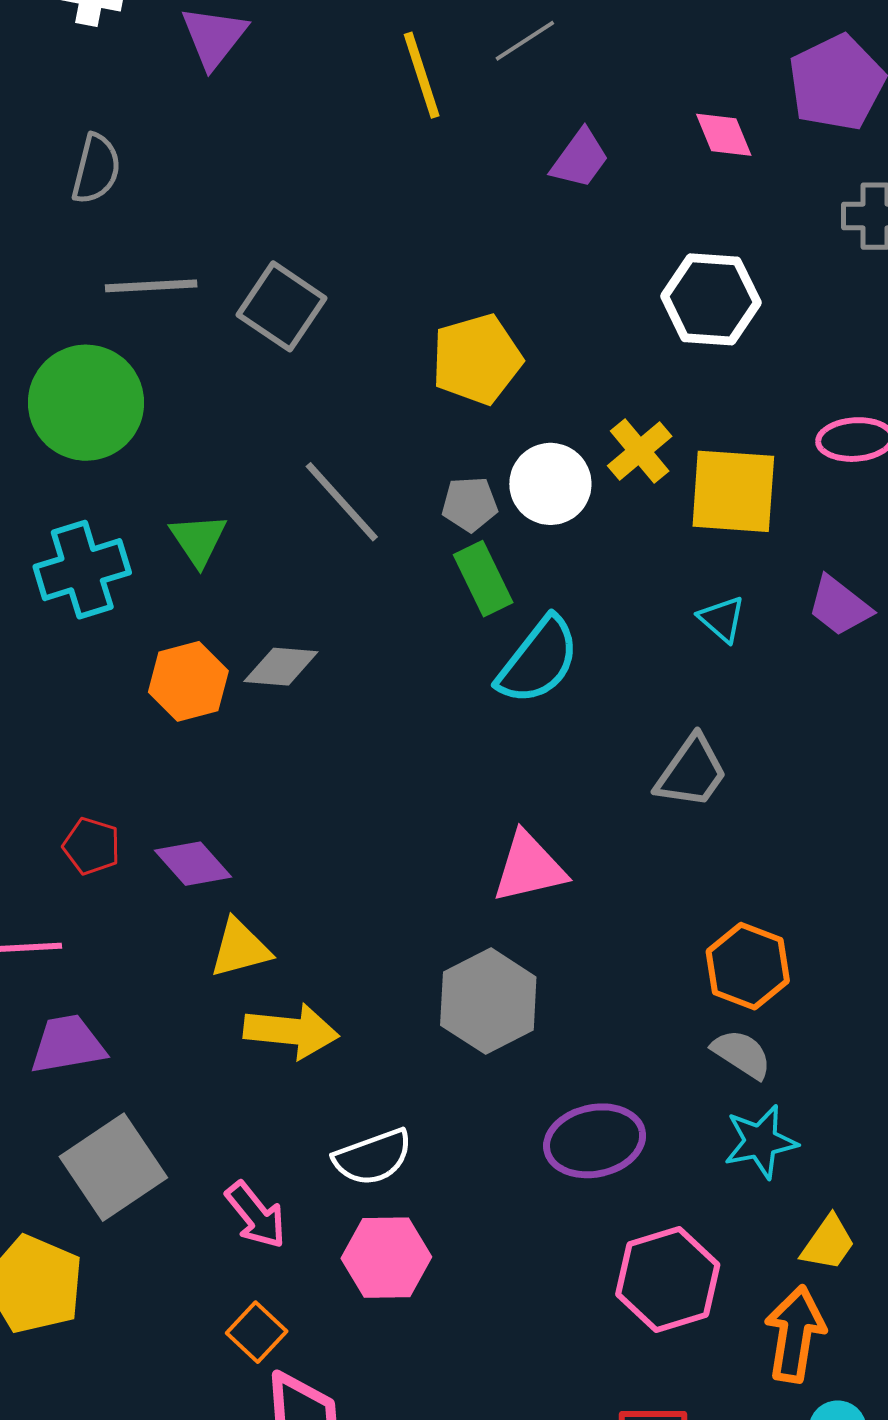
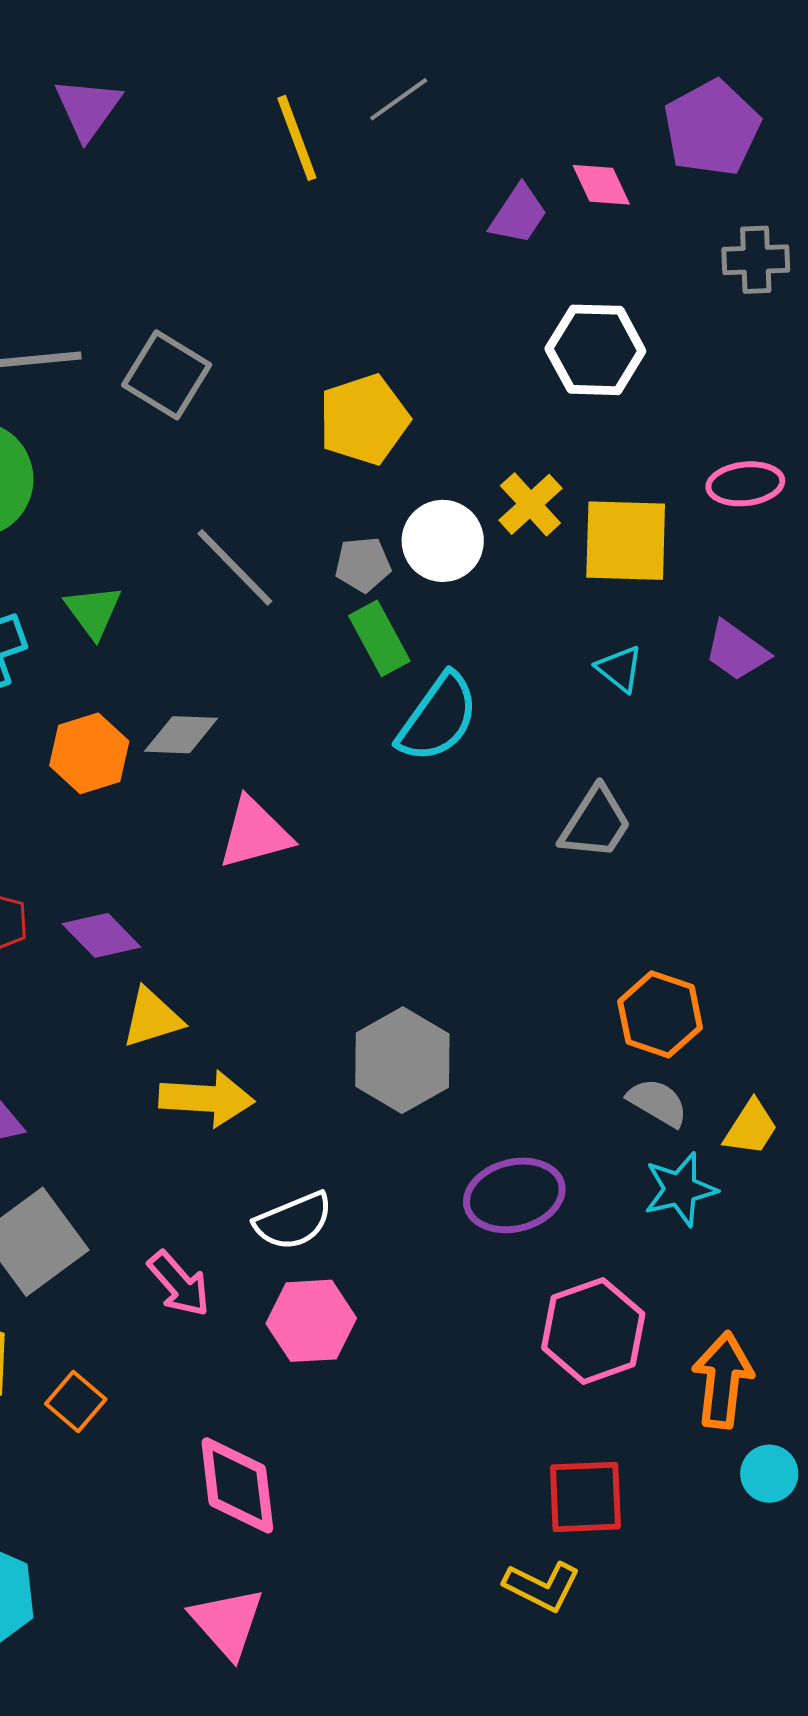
purple trapezoid: (580, 159) -> (518, 214), moved
pink triangle: (529, 867) -> (255, 833), moved
yellow trapezoid: (828, 1243) -> (751, 1128), moved
orange square: (257, 1332) -> (76, 1402), moved

